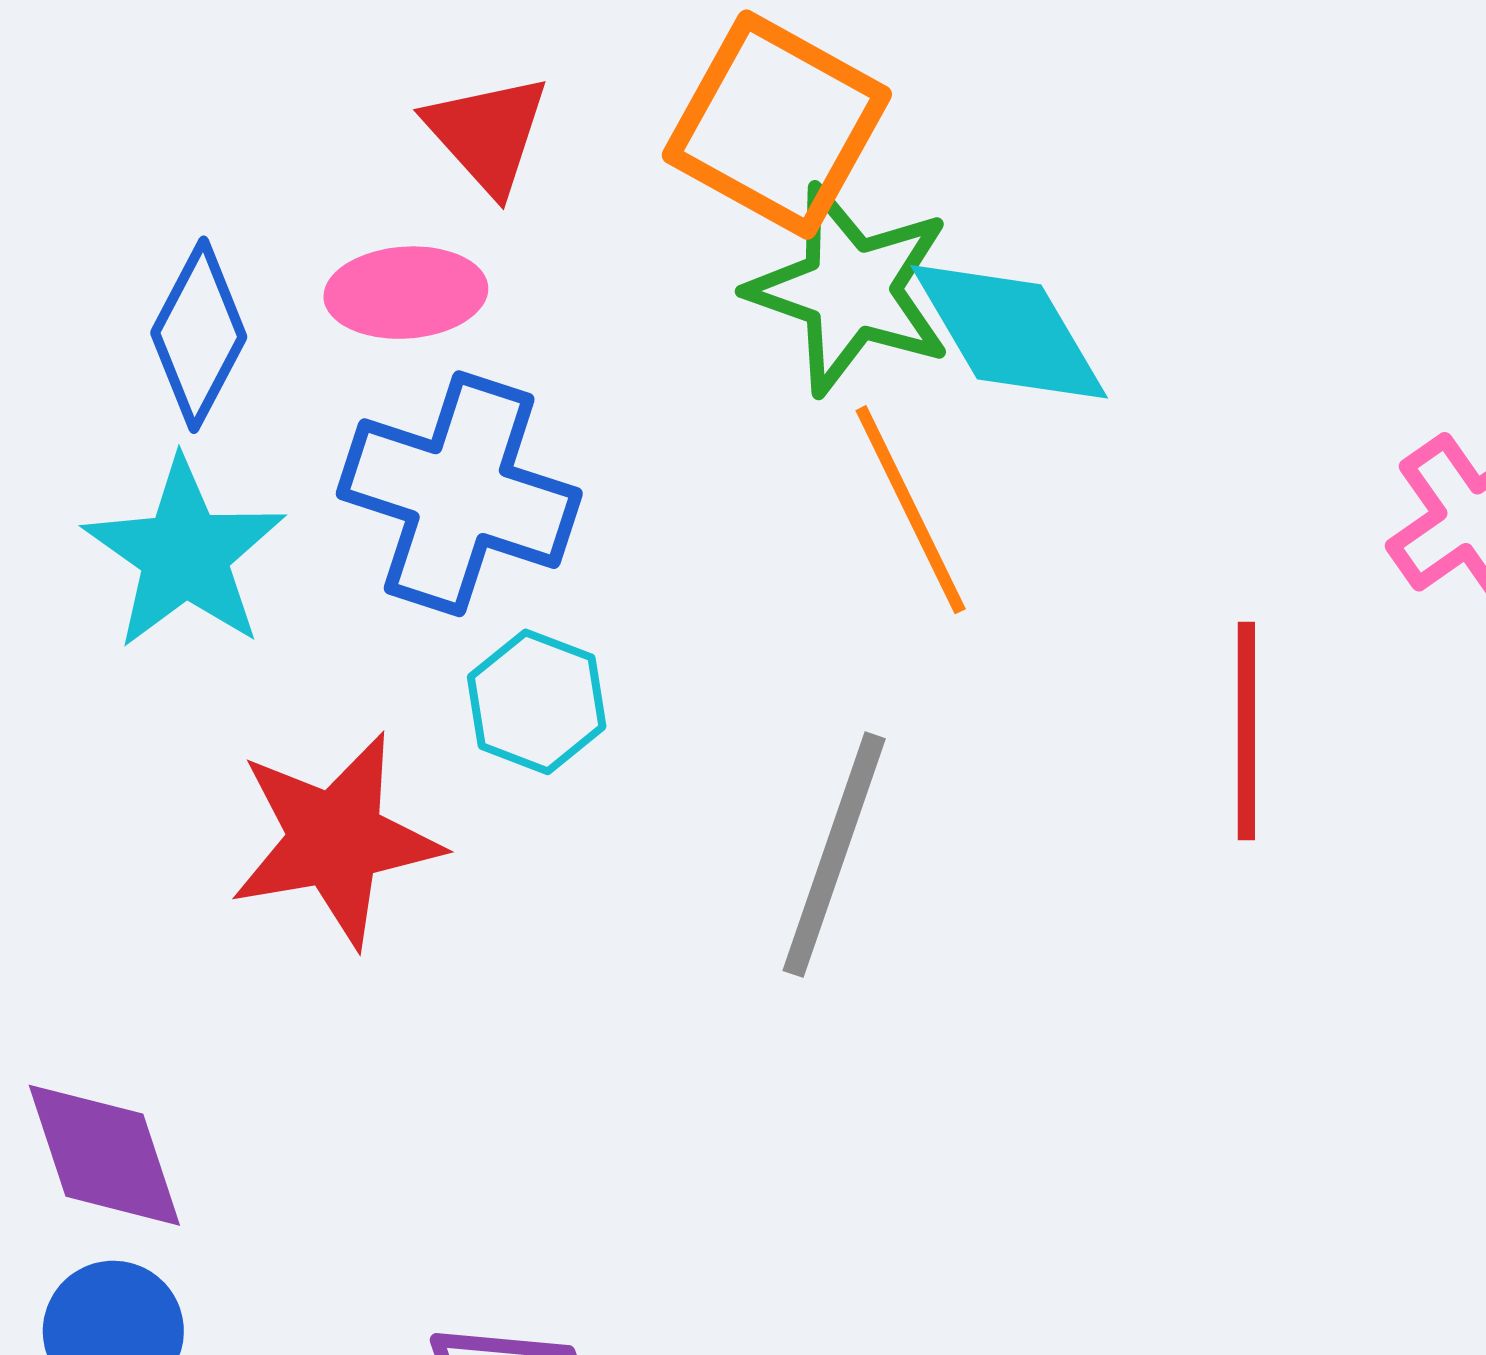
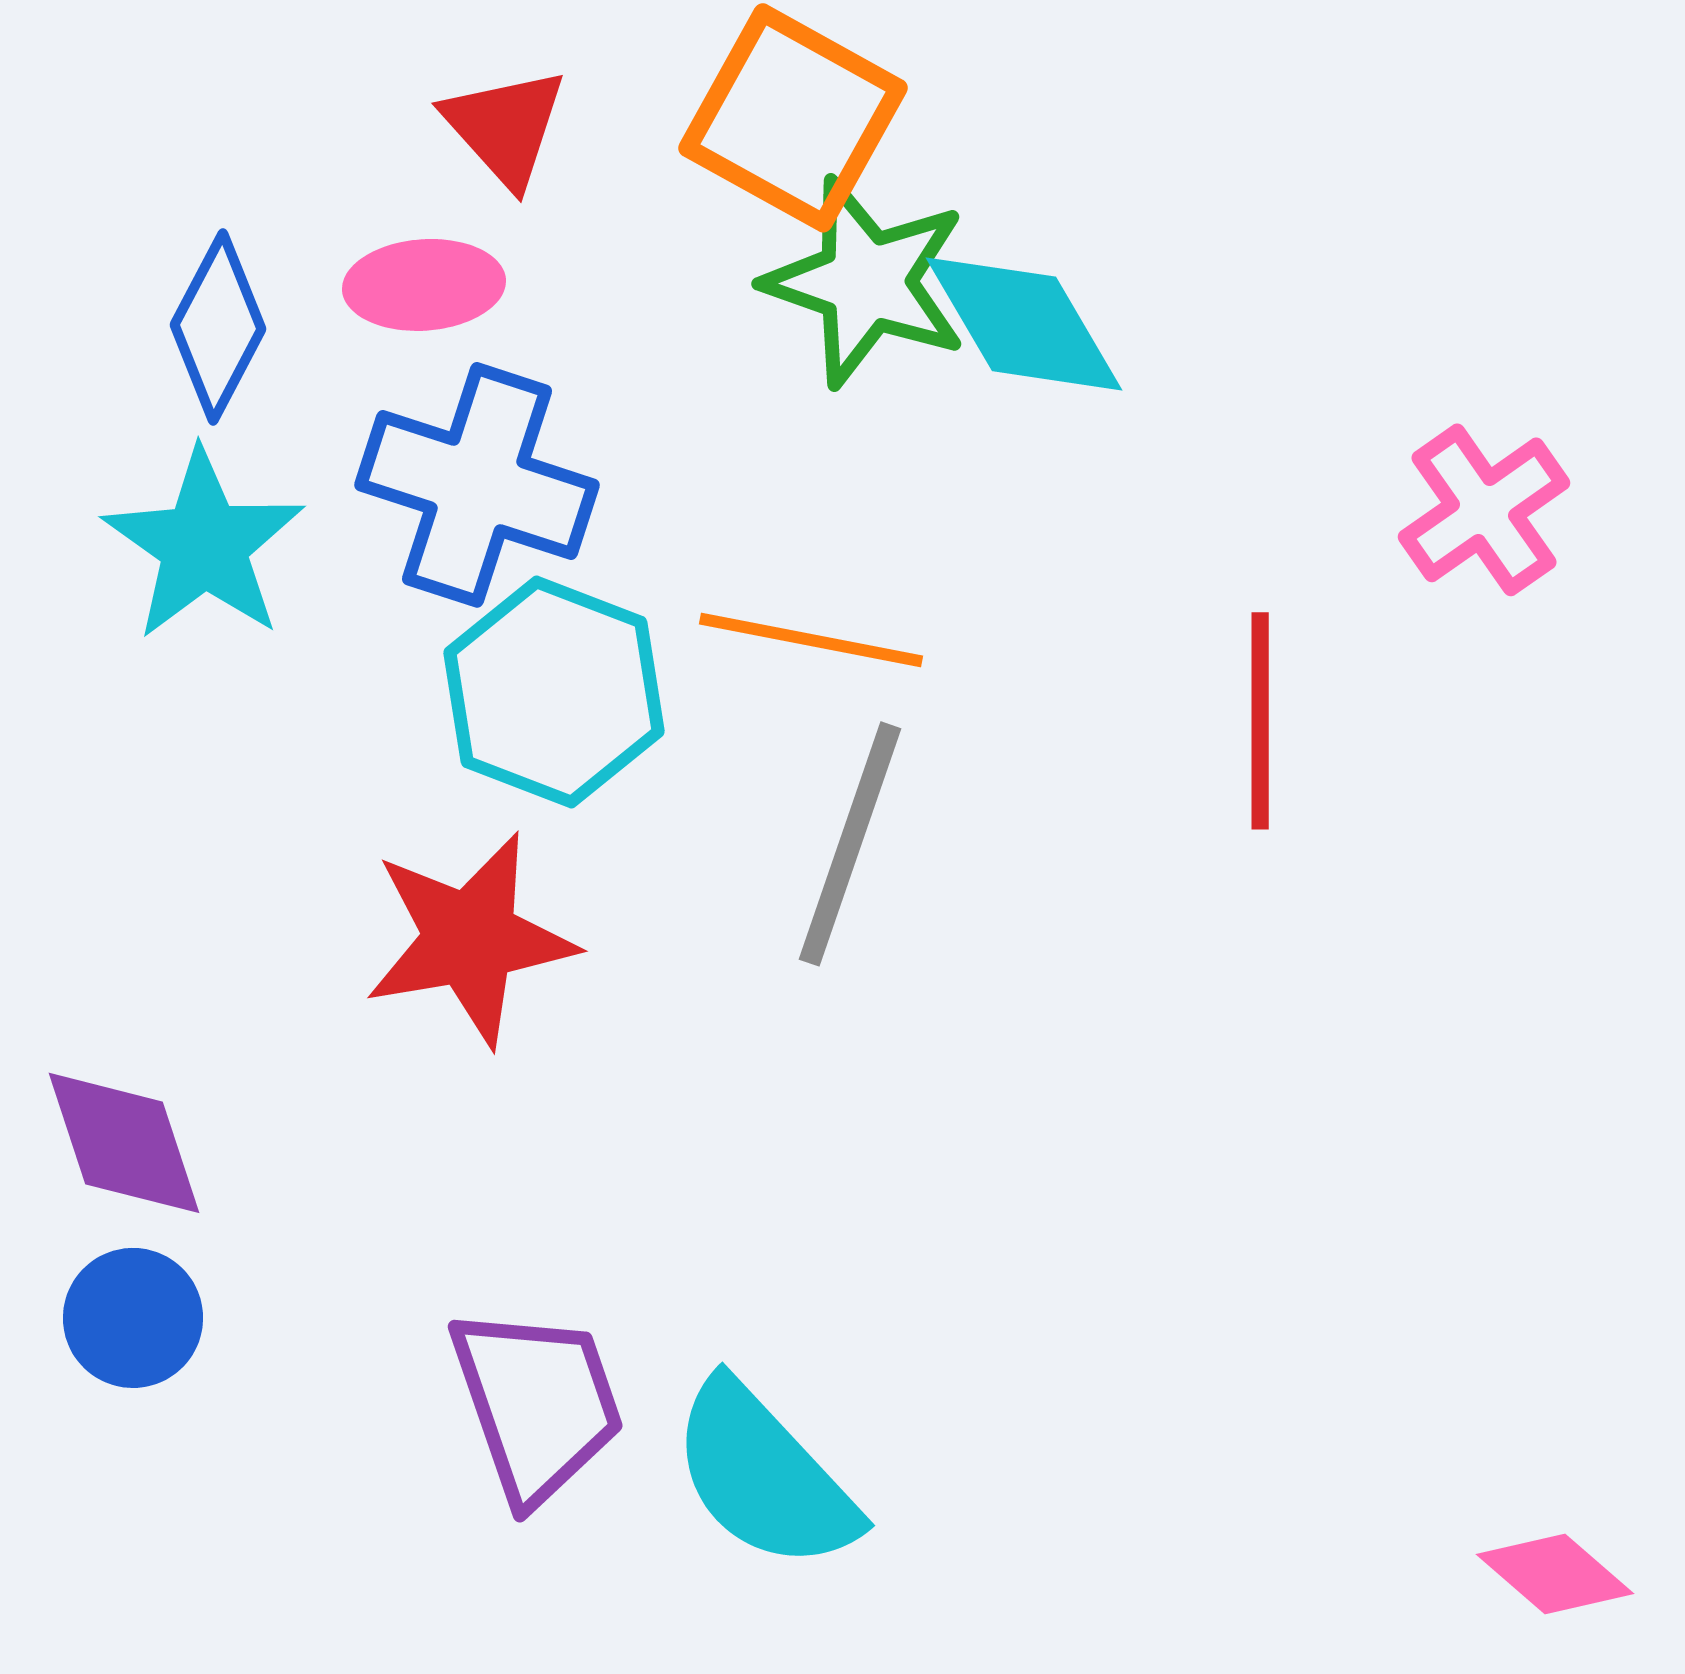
orange line: (911, 510) -> (811, 640), moved, turned -53
cyan hexagon: (537, 702) -> (554, 692), size x1.6
red star: (336, 840) -> (470, 939), moved

